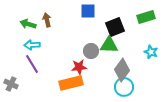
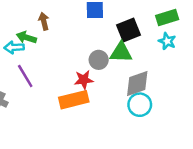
green arrow: (28, 24) -> (26, 37), moved
cyan arrow: (32, 45) -> (14, 47), moved
cyan star: (151, 52) -> (167, 41), moved
gray diamond: (122, 70) -> (137, 84), turned 35

